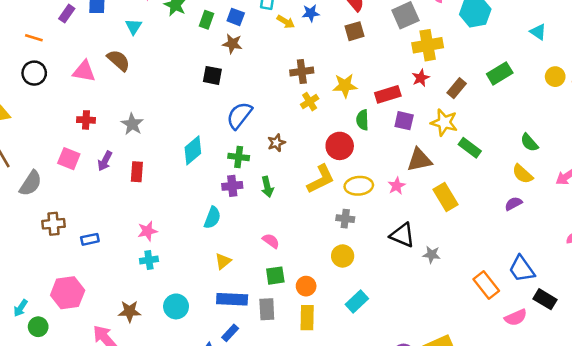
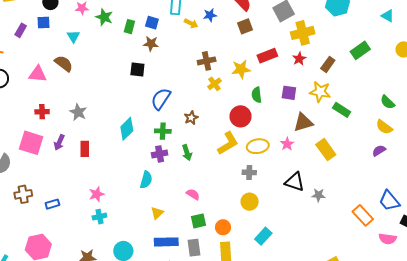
red rectangle: (388, 94) -> (267, 56), moved
pink square: (69, 159) -> (31, 143), size x1.4
pink semicircle: (516, 317) -> (388, 239), turned 36

